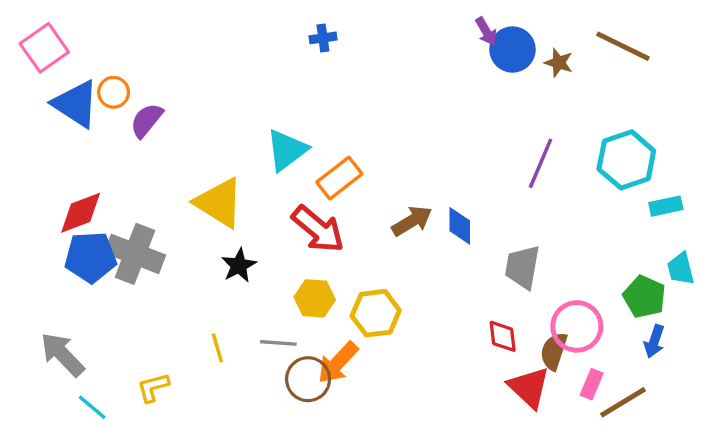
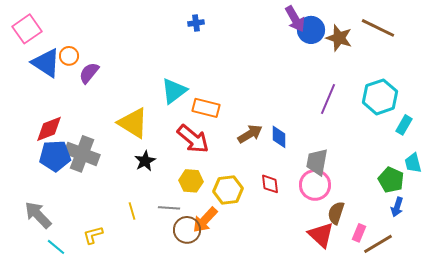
purple arrow: (486, 31) -> (295, 19), size x1.5
brown star: (559, 63) -> (339, 38), size x1.5
orange rectangle: (339, 178) -> (206, 108), turned 52
cyan rectangle: (666, 206) -> (404, 125), turned -48
pink circle: (577, 326) -> (315, 185), moved
red diamond: (503, 336) -> (270, 184), moved

